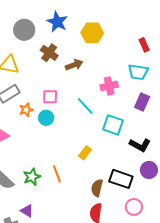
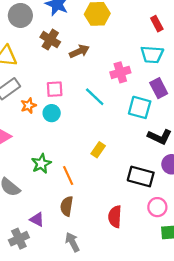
purple rectangle: (142, 102) -> (159, 88), turned -48
cyan square: (113, 125) -> (140, 107), moved
green star: (32, 177) -> (41, 164), moved
brown semicircle: (97, 188) -> (67, 206), moved

